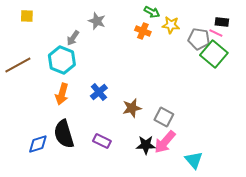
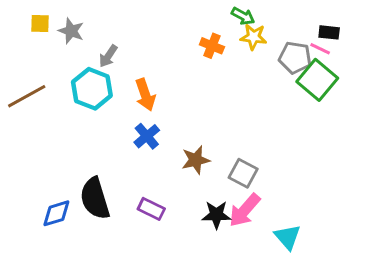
green arrow: (152, 12) -> (243, 16), moved
gray star: (97, 21) -> (71, 31), moved
orange arrow: (62, 94) -> (145, 95), moved, turned -35

